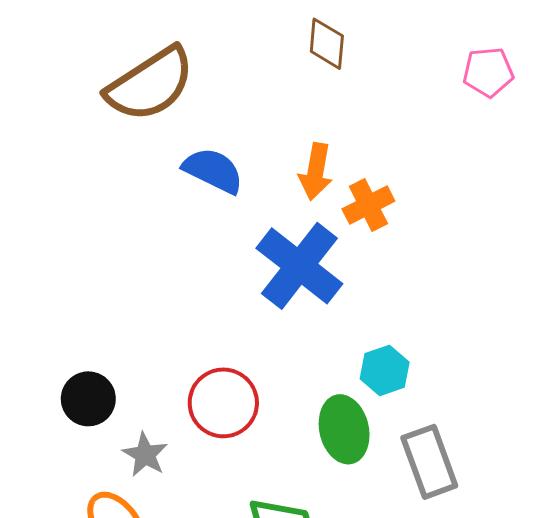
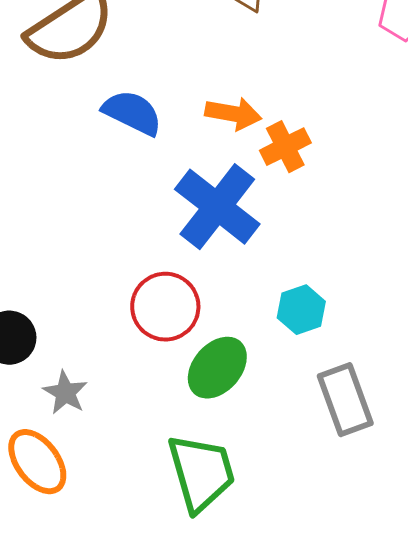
orange arrow: (316, 172) -> (233, 114), turned -90
red circle: (223, 403) -> (165, 307), moved
green ellipse: (344, 429) -> (217, 368), moved, turned 54

